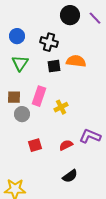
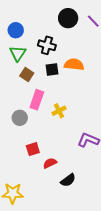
blue circle: (17, 36) -> (16, 30), moved
green triangle: (20, 63) -> (18, 53), moved
brown square: (14, 97) -> (27, 75), moved, turned 32
red semicircle: (66, 145) -> (50, 163), moved

